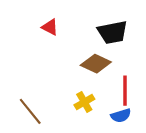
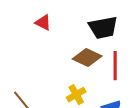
red line: (125, 91) -> (115, 66), moved

